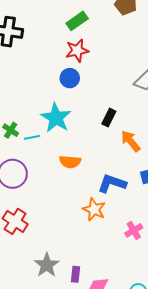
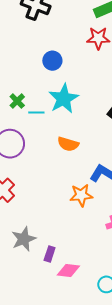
blue circle: (70, 78) -> (52, 61), moved
orange star: (94, 209) -> (81, 195), turned 30

